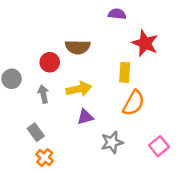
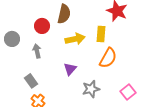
brown semicircle: (78, 47) -> (64, 14), turned -78
yellow arrow: (79, 89) -> (75, 39), moved
purple triangle: (85, 117) -> (70, 69), turned -32

